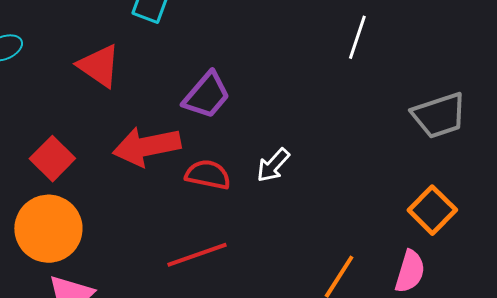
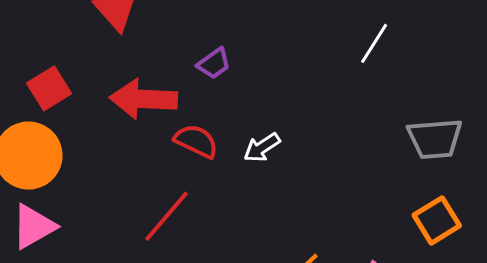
purple trapezoid: (207, 95) -> (214, 64), size x0.7
orange square: (432, 210) -> (437, 220), moved
red line: (197, 255) -> (167, 216), turned -44

